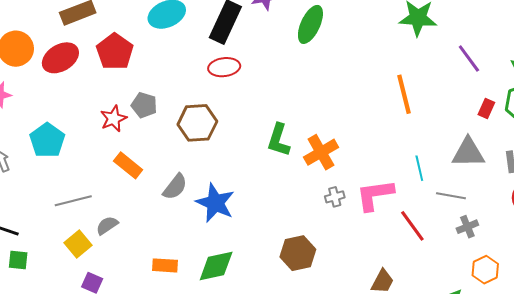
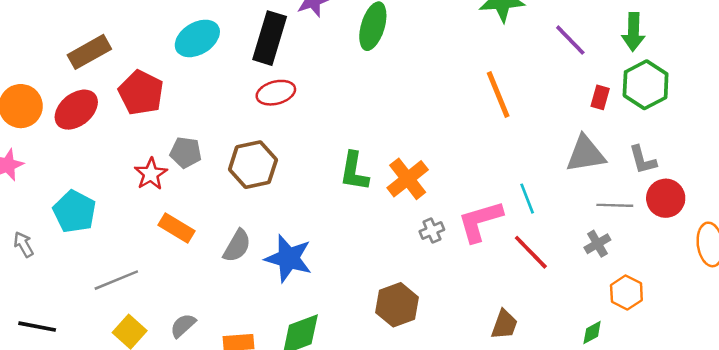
cyan line: (419, 168) -> (527, 199), moved
gray line: (451, 196) -> (615, 205), moved
gray semicircle: (107, 225) -> (183, 326), moved

